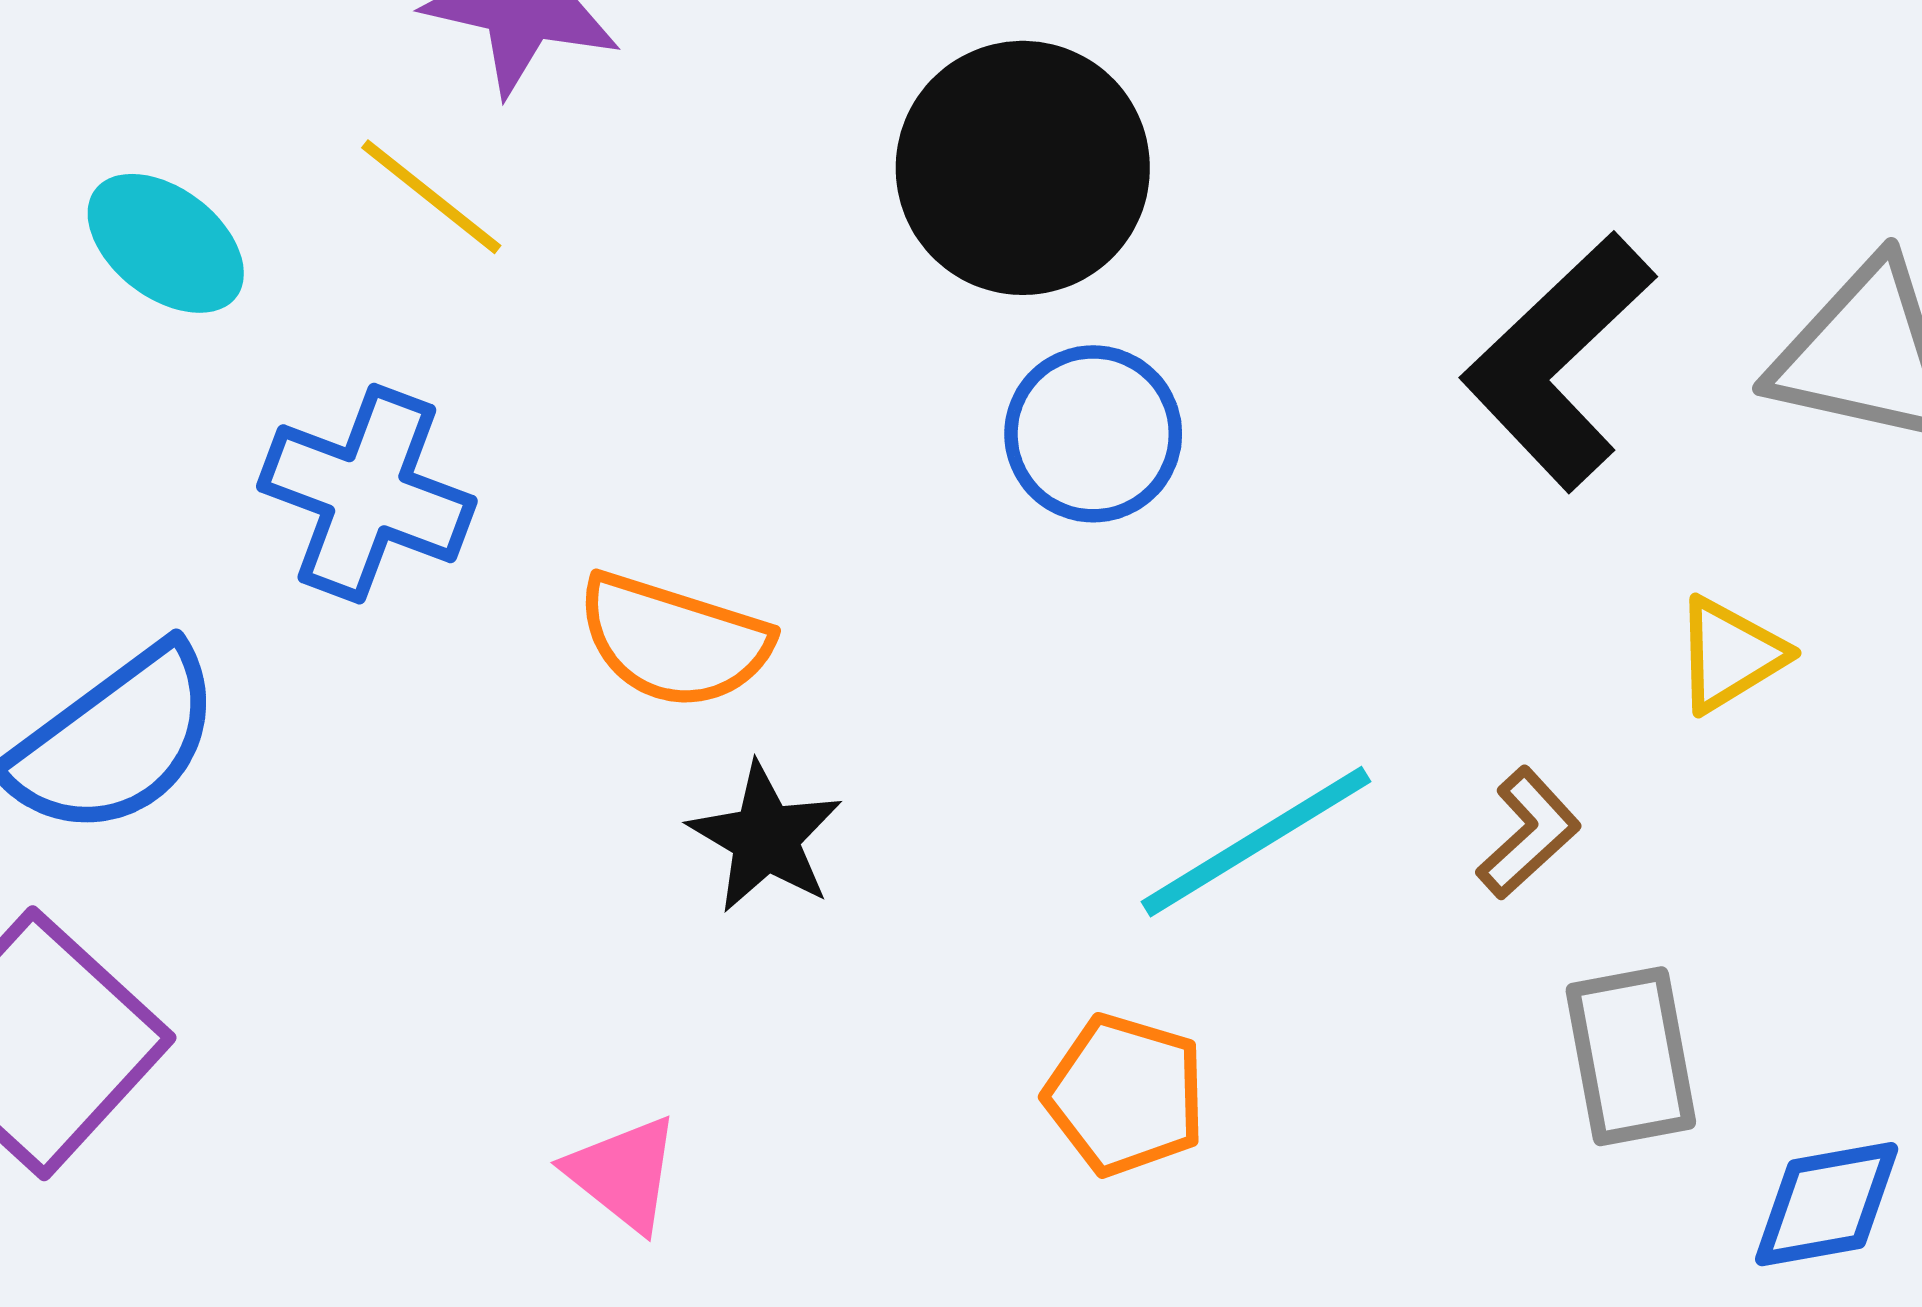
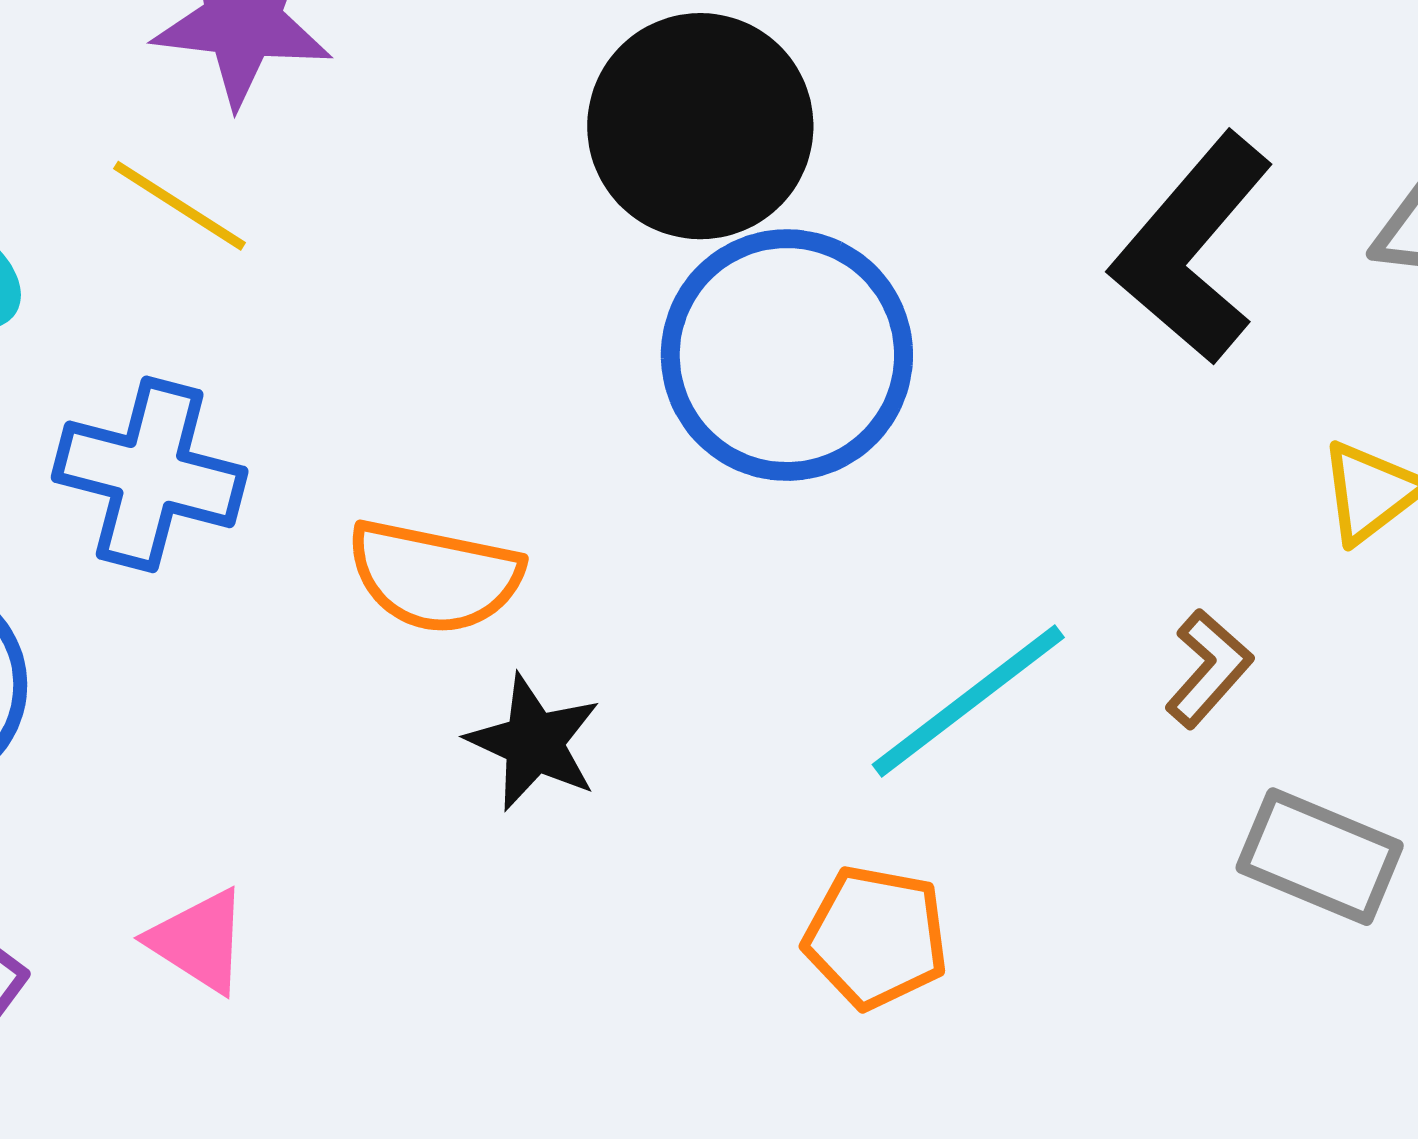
blue circle: (1093, 434) -> (787, 355), size x1.6
gray rectangle: (1631, 1056) -> (1320, 857), turned -51
pink triangle: (623, 1173) -> (199, 941), moved

